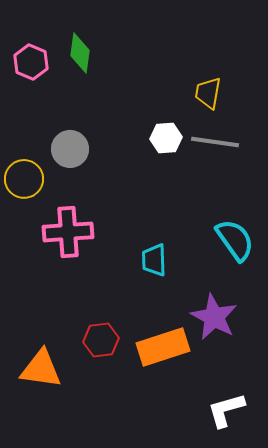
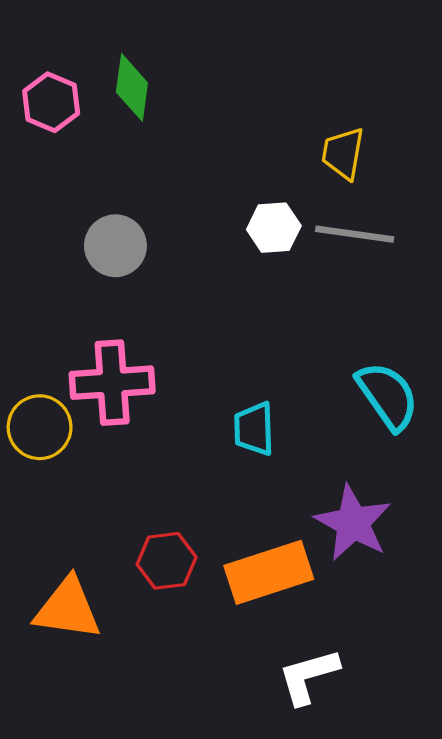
yellow circle: (24, 179) -> (40, 427), moved
white L-shape: (226, 410) -> (308, 676), moved

